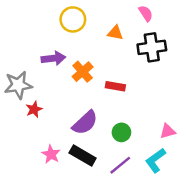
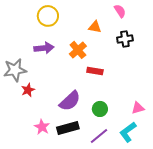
yellow circle: (73, 19) -> (48, 16), moved
black cross: (152, 47) -> (125, 39), size x0.7
orange cross: (83, 72) -> (78, 50), moved
black rectangle: (83, 155) -> (68, 128), turned -45

